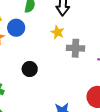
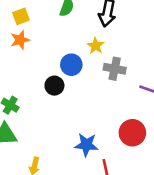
blue circle: (16, 28) -> (71, 65), moved

